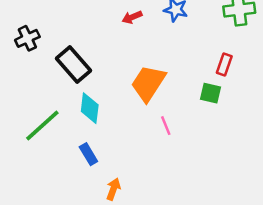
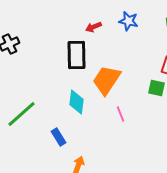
black rectangle: (74, 64) -> (76, 55), moved, turned 40
cyan diamond: (90, 108) -> (76, 102), moved

